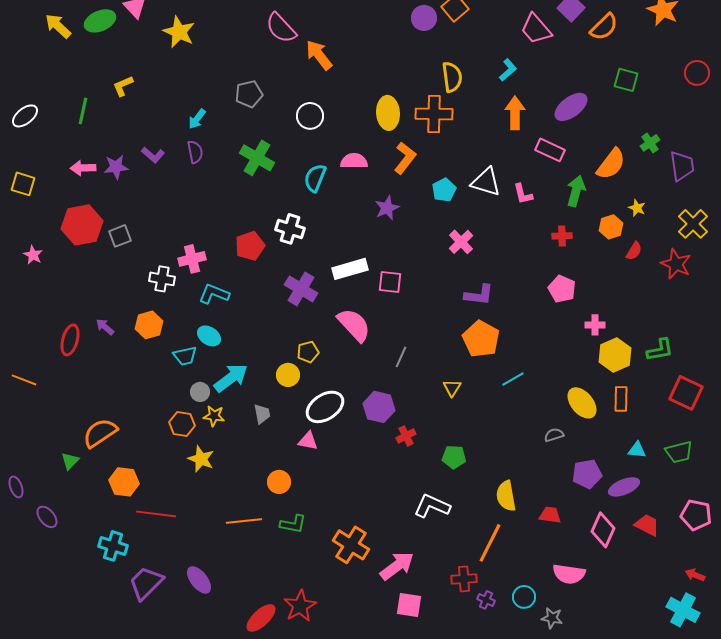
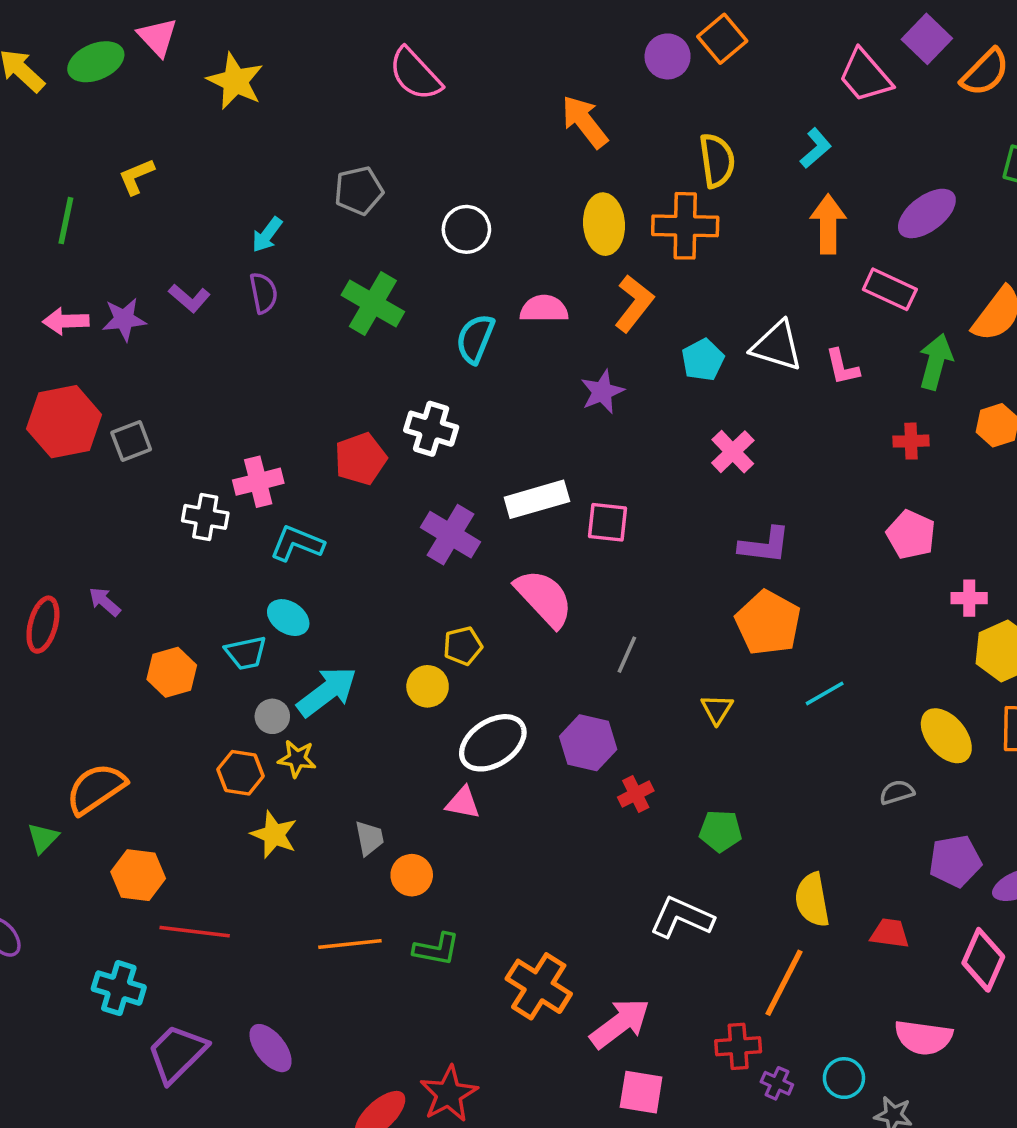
orange arrow: (319, 55) -> (585, 122), moved
orange hexagon: (149, 325) -> (172, 672), moved
gray trapezoid: (262, 414) -> (369, 838), moved

